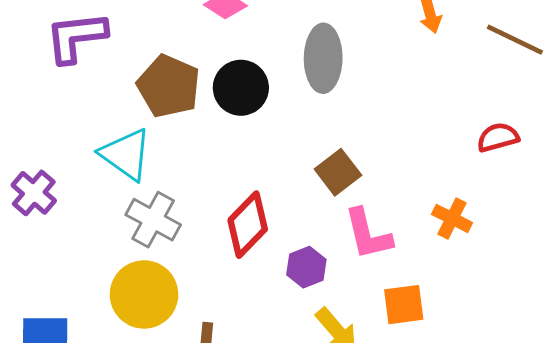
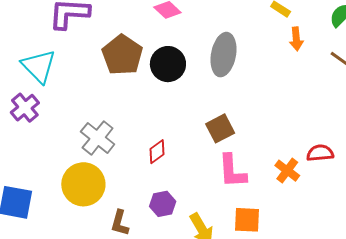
red semicircle: (498, 137) -> (320, 153), moved
cyan triangle: (126, 154) -> (39, 66), moved
red diamond: (248, 225) -> (157, 152), size x0.6
purple hexagon: (306, 267) -> (163, 204), moved

